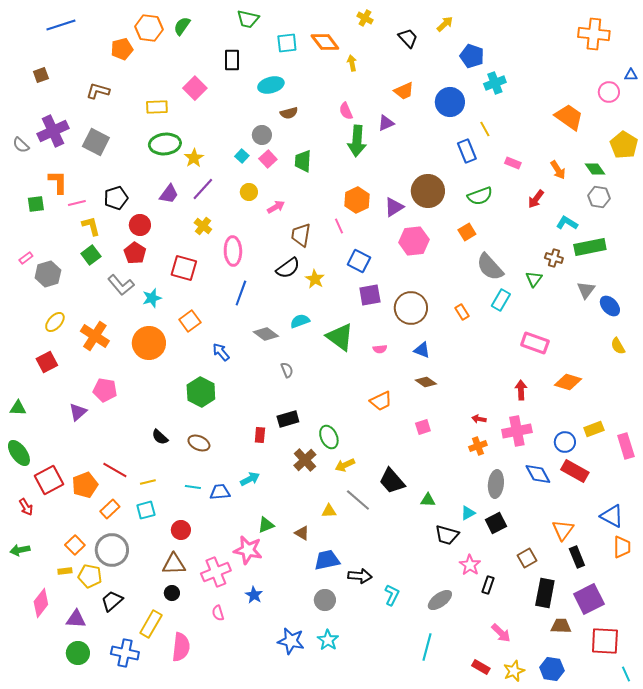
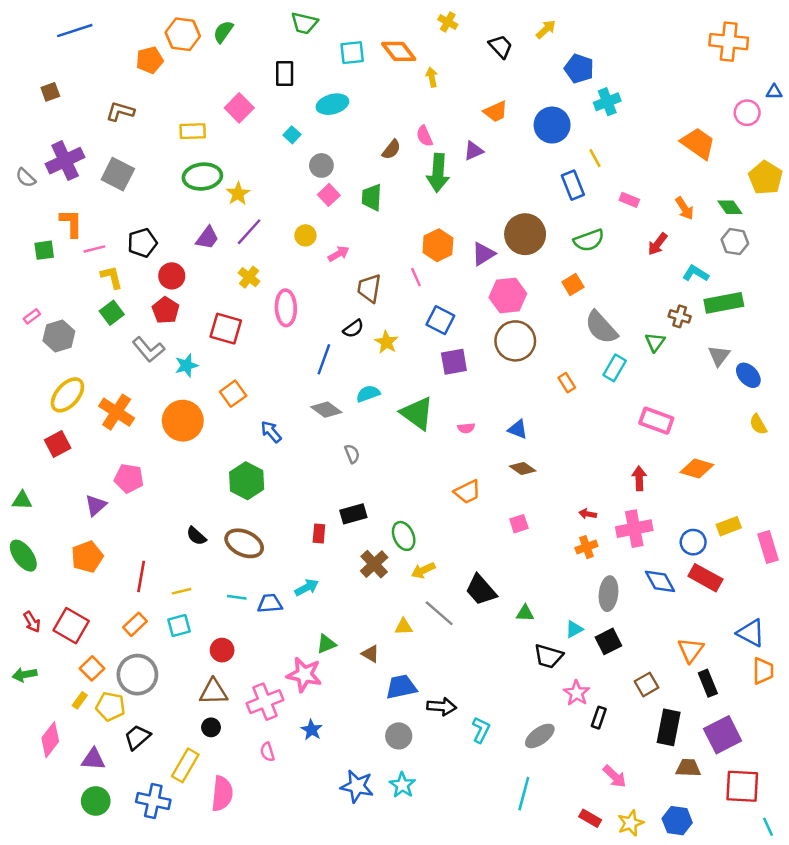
brown semicircle: (289, 113) -> (391, 150), moved, turned -36
cyan square: (242, 156) -> (292, 135), moved
black semicircle: (288, 268) -> (353, 329), size x0.7
blue line: (241, 293) -> (324, 359), moved
brown circle: (411, 308) -> (515, 341), moved
yellow ellipse: (55, 322) -> (67, 395), size x1.4
brown ellipse: (199, 443) -> (244, 543), size x1.4
red line: (115, 470) -> (141, 576), turned 70
red square: (49, 480) -> (71, 626), moved, turned -32
orange pentagon: (85, 485) -> (87, 557), moved
yellow rectangle: (65, 571) -> (80, 700), turned -48

